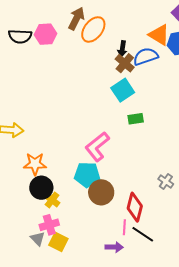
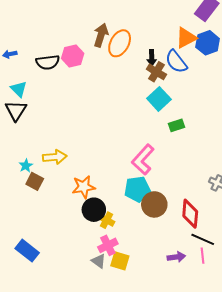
orange triangle: (159, 35) -> (186, 38), turned -50
blue semicircle: (146, 56) -> (176, 62), turned -100
pink line: (124, 227) -> (203, 256), moved

